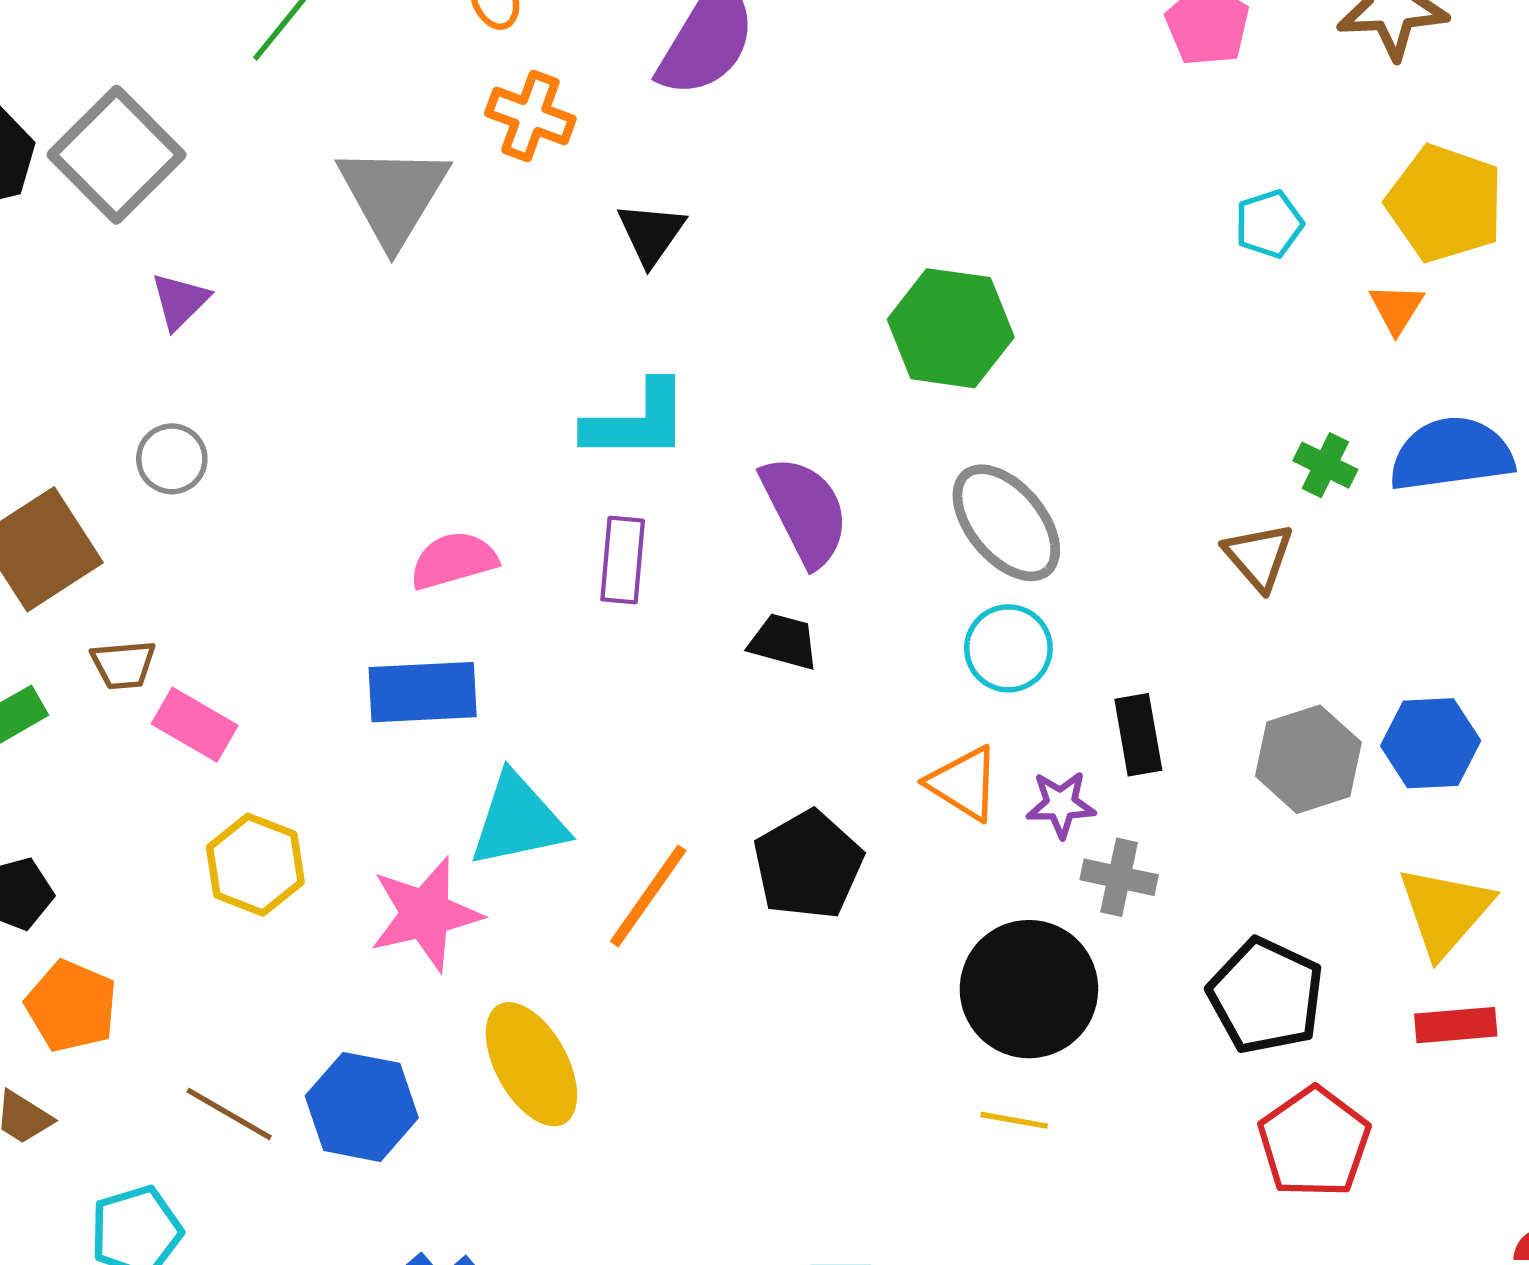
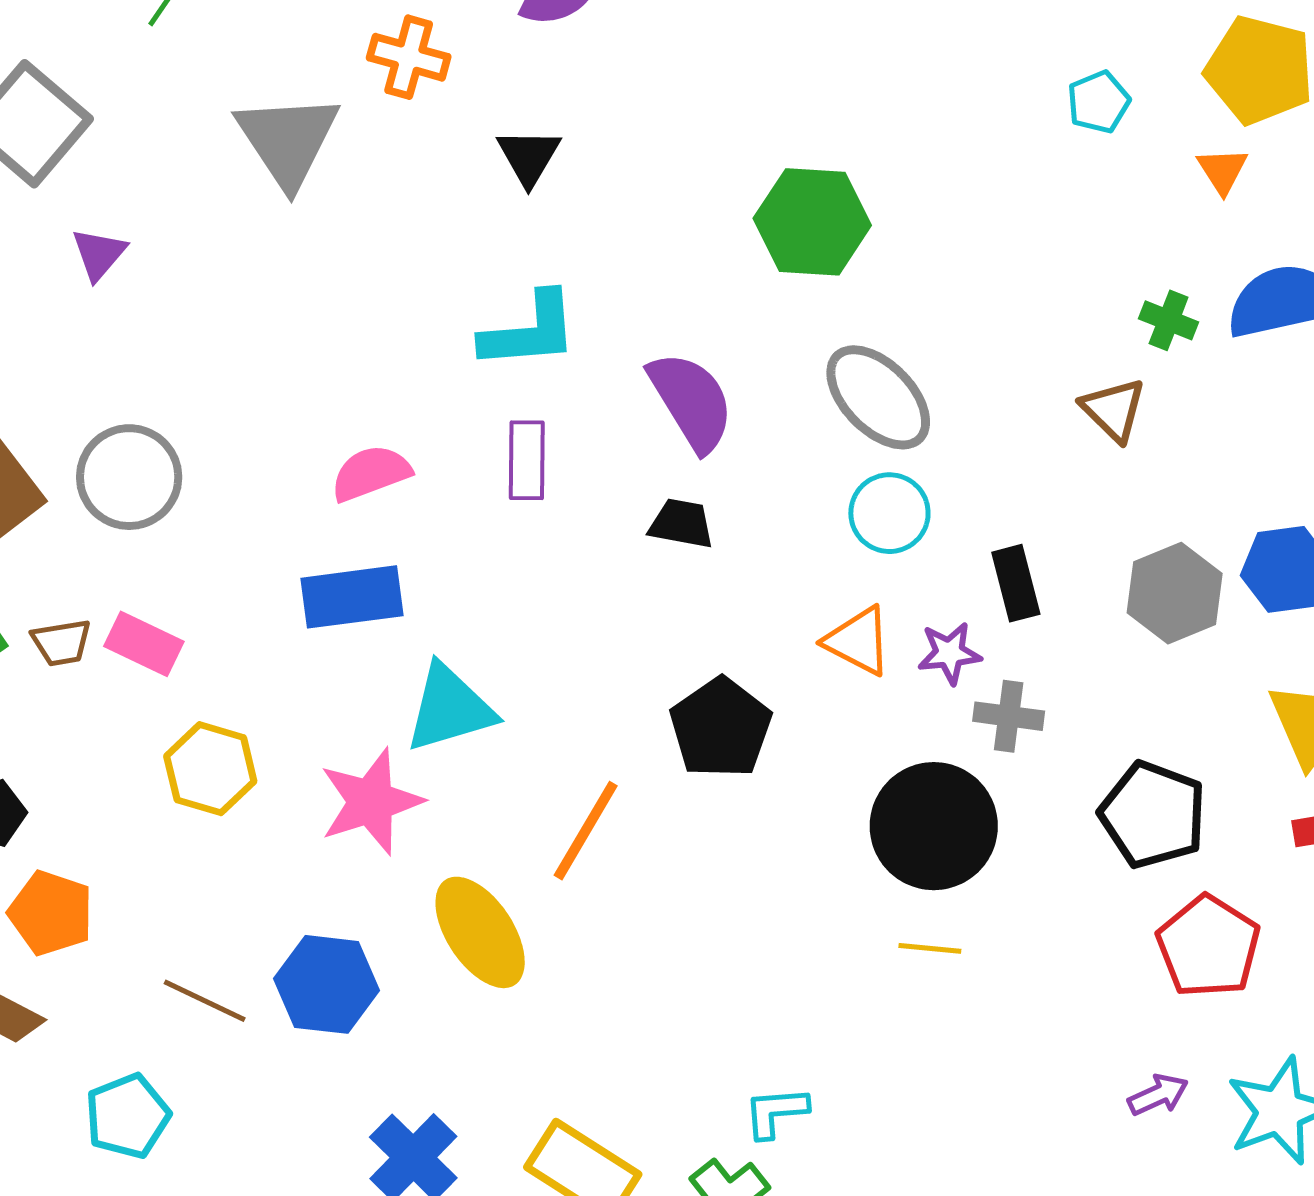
gray circle: (172, 459) -> (129, 477), moved, size x1.6
brown trapezoid: (123, 665) -> (61, 643), moved
orange line: (648, 896) -> (586, 831), moved

